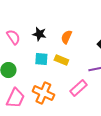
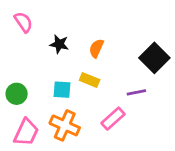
pink semicircle: (13, 37) -> (23, 22), moved
cyan square: (41, 59) -> (62, 90), moved

